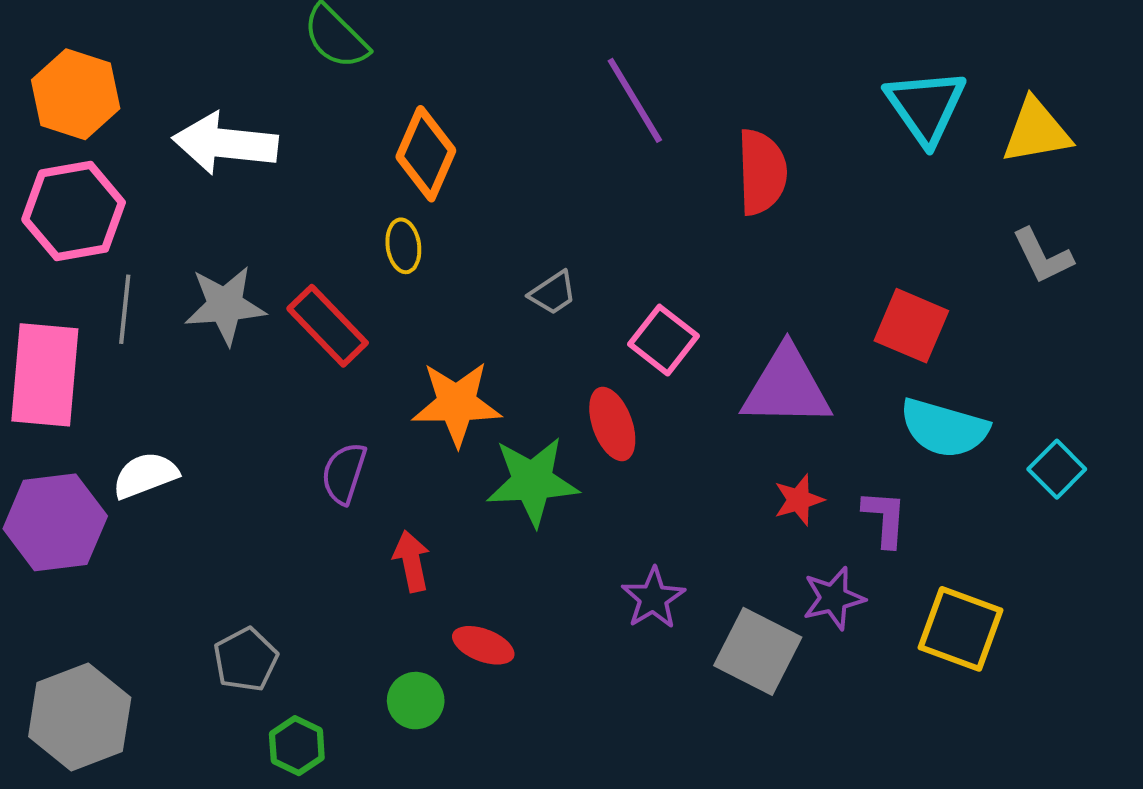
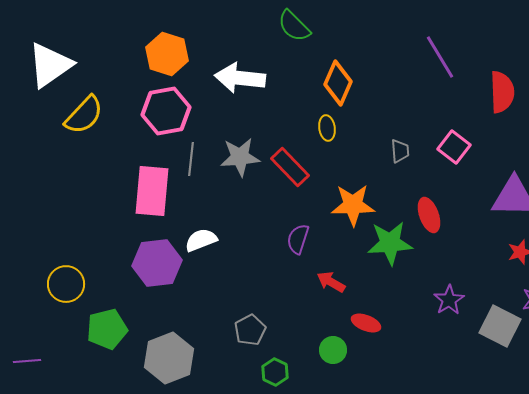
gray trapezoid: (553, 293) -> (400, 151), turned -60
pink square: (664, 340) -> (454, 147), moved
red arrow: (412, 561) -> (331, 282), turned -48

